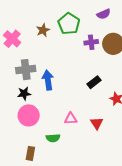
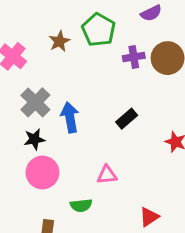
gray cross: (26, 70) -> (35, 102), turned -36
black rectangle: (94, 82) -> (127, 119), moved
red triangle: (97, 123) -> (149, 217), moved, turned 32

